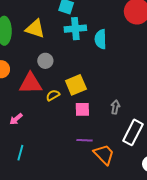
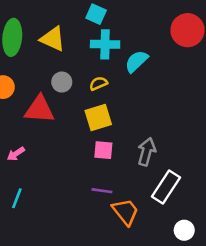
cyan semicircle: (101, 39) -> (136, 61), turned 42
yellow semicircle: (53, 95) -> (98, 83), moved
gray arrow: (115, 107) -> (147, 152), size x1.5

